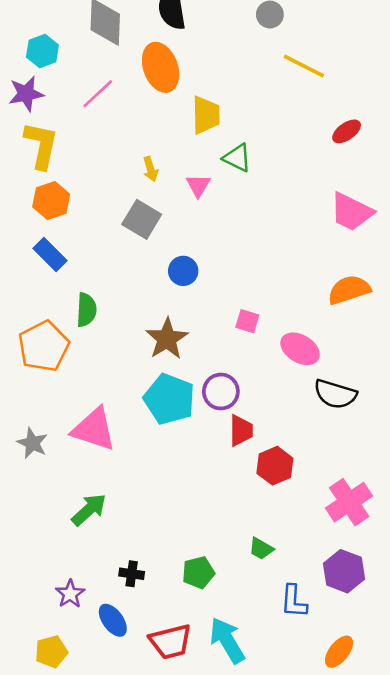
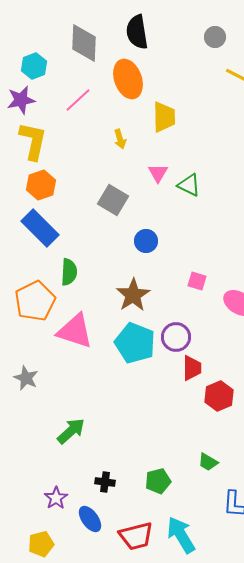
green triangle: (237, 158) -> (189, 185), moved
yellow arrow: (151, 169) -> (120, 139), moved
blue rectangle: (50, 255) -> (40, 228), size x1.4
pink triangle: (94, 429) -> (75, 331), moved

